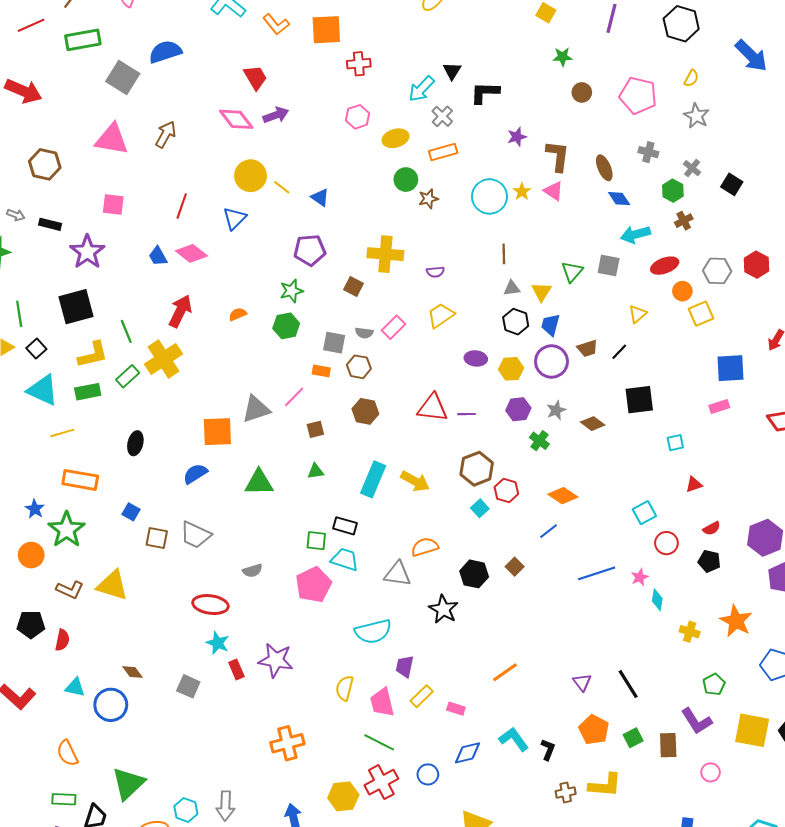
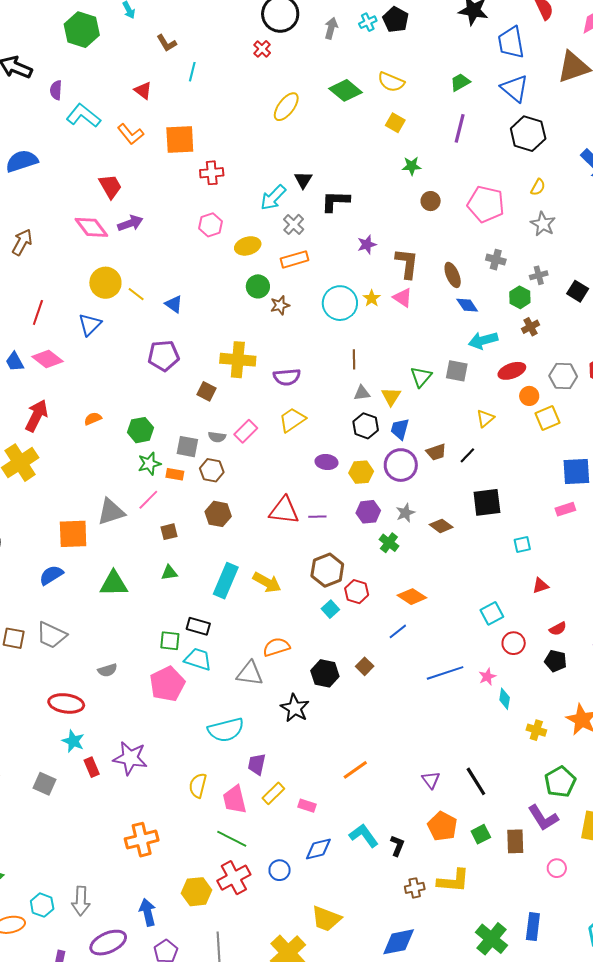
gray cross: (692, 168) -> (539, 275), turned 36
purple semicircle: (435, 272) -> (287, 377), size x1.5
green star: (291, 291) -> (149, 464), moved
green pentagon: (714, 684) -> (560, 782), size x1.4

